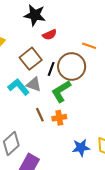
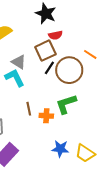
brown square: (31, 59) -> (45, 51), moved
gray triangle: (34, 84) -> (19, 62), moved
green L-shape: (61, 91) -> (66, 104), moved

